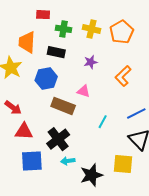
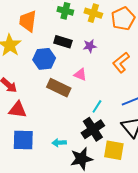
black rectangle: (56, 52) -> (63, 42), moved
black cross: (58, 139) -> (93, 129), moved

